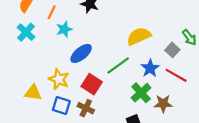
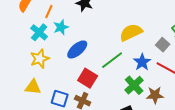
cyan cross: (26, 32) -> (39, 32), moved
yellow star: (59, 79) -> (40, 59), moved, turned 30

